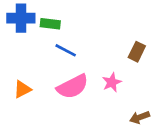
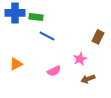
pink semicircle: (73, 87) -> (54, 71), moved, size x0.6
brown arrow: (140, 117) -> (88, 79), moved

